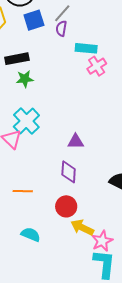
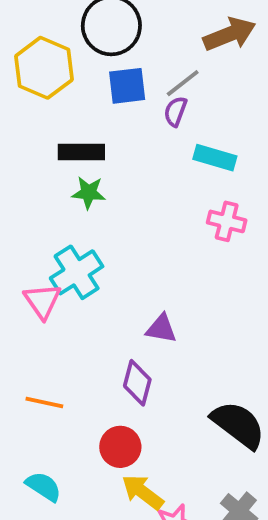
pink cross: (97, 66) -> (227, 221), moved, turned 36

